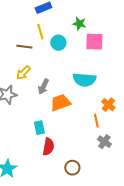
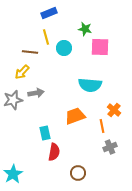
yellow arrow: (23, 73) -> (22, 72), moved
gray arrow: (43, 87) -> (36, 93), moved, turned -126
orange trapezoid: (60, 103) -> (75, 116), moved
gray cross: (104, 142) -> (110, 147), turned 32

